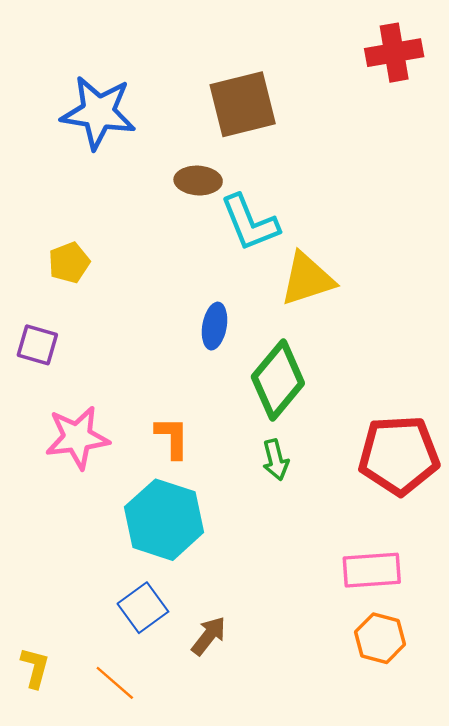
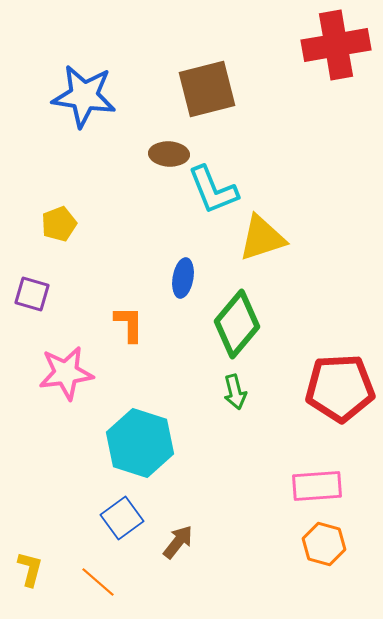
red cross: (394, 53) -> (336, 45), size x1.4
orange L-shape: (172, 438) -> (129, 324), moved

